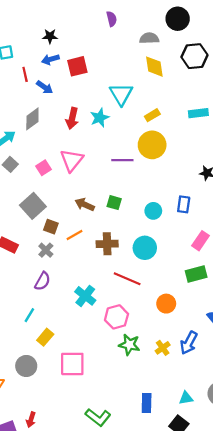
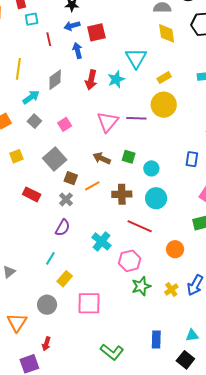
blue arrow: (45, 87) -> (77, 51), moved, turned -140
pink triangle: (72, 160) -> (108, 122), moved
cyan circle: (153, 211) -> (151, 168), moved
green star: (129, 345) -> (141, 286), turned -30
red arrow: (31, 420) -> (46, 344), moved

